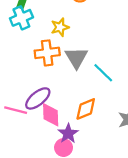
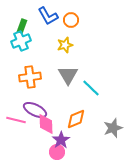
yellow star: (60, 27) -> (65, 45), moved
orange cross: (47, 53) -> (30, 77), moved
purple ellipse: (38, 98) -> (35, 110), turned 65

